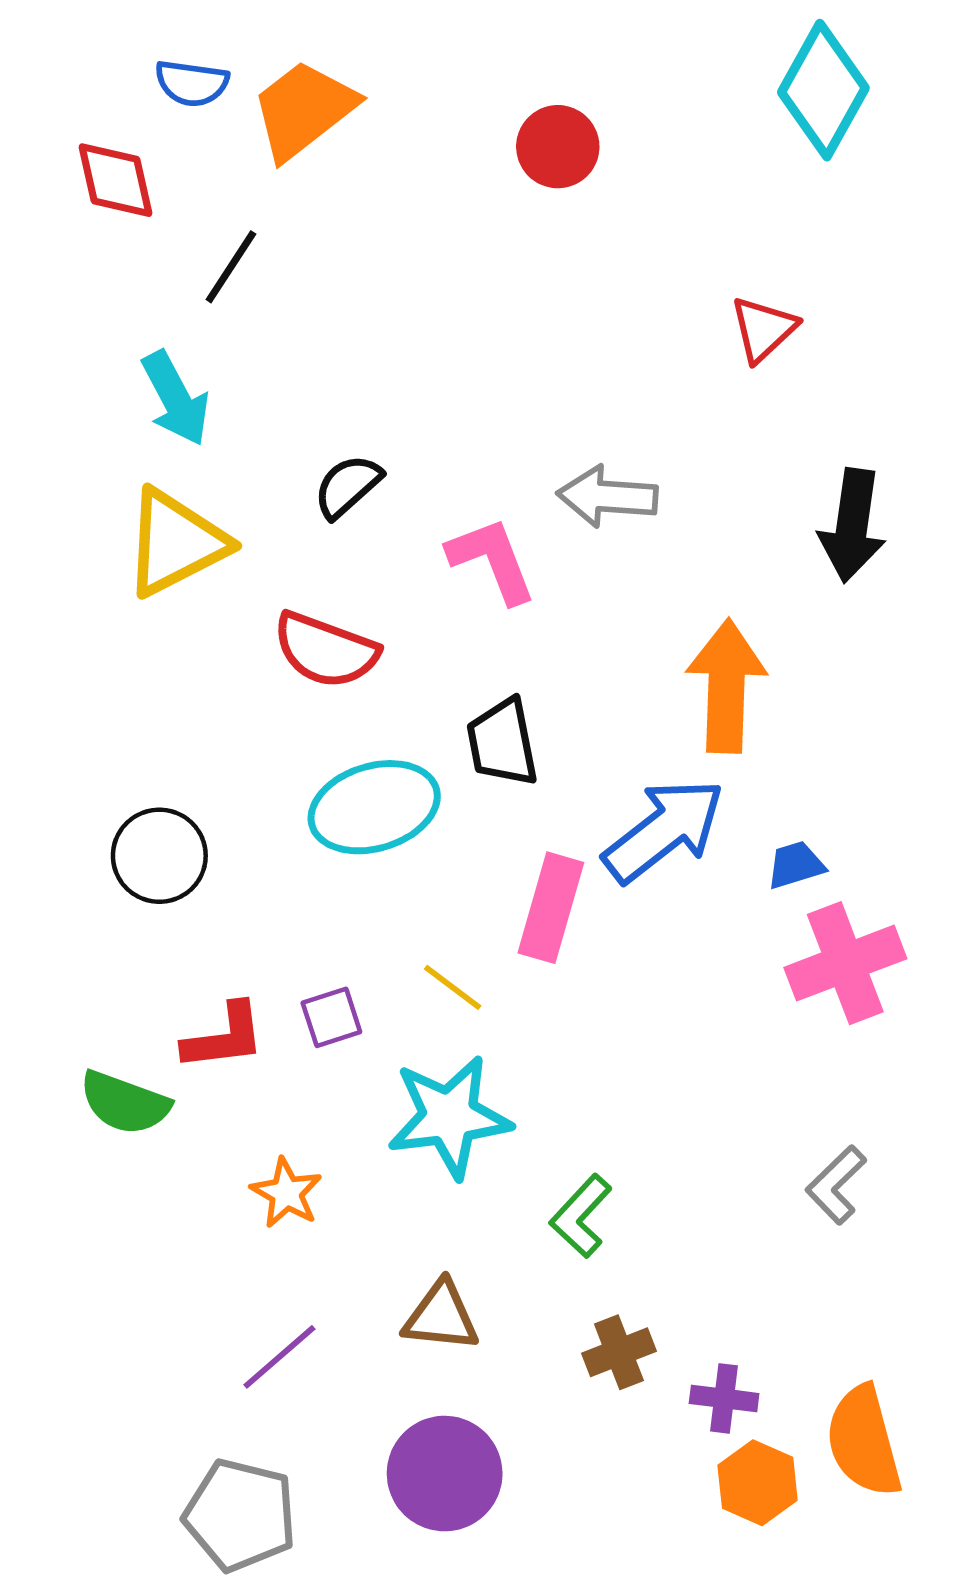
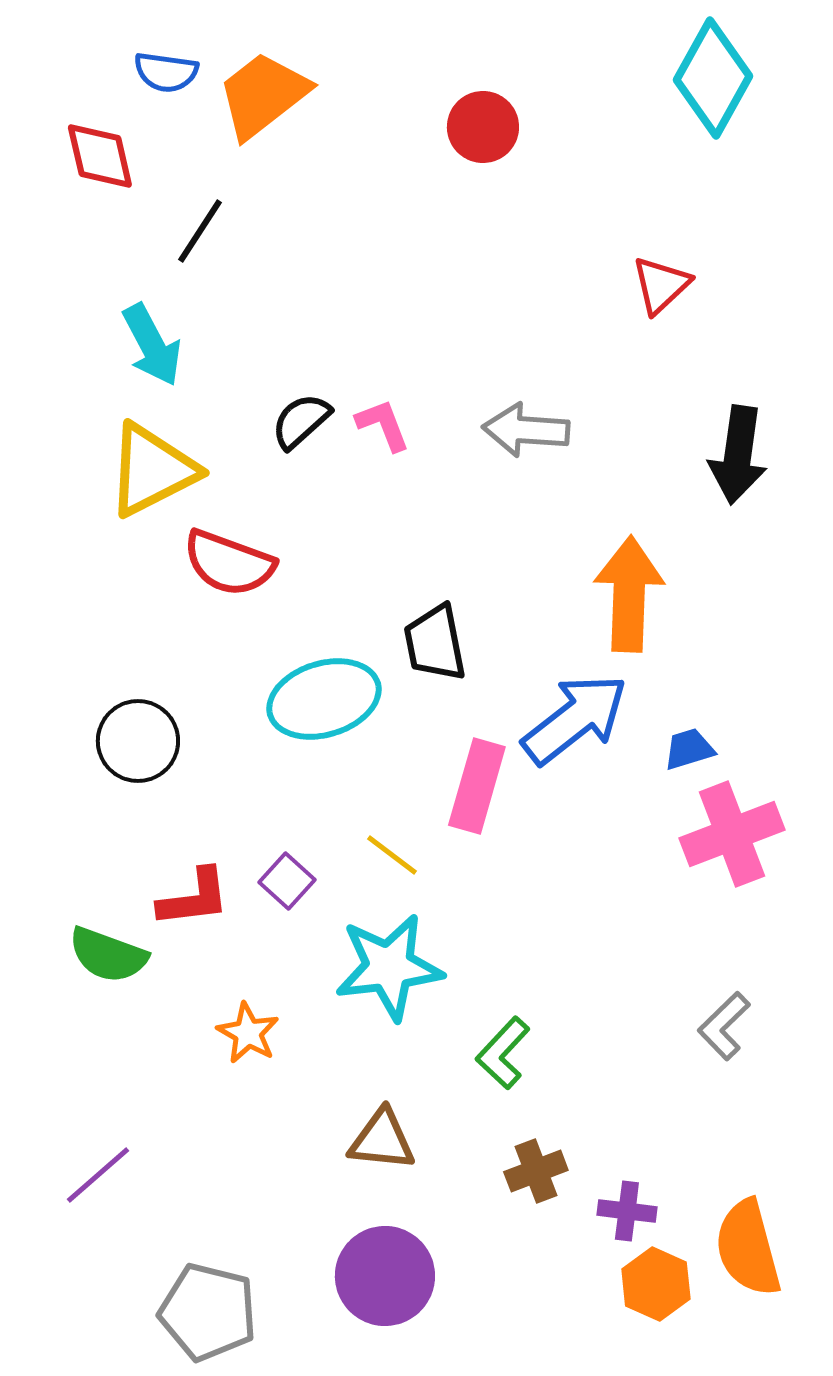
pink L-shape: (492, 560) -> (383, 425), moved, size x0.7
red semicircle: (326, 650) -> (229, 563), moved
purple square: (331, 1017) -> (287, 881), turned -30
purple line: (279, 1357) -> (98, 1175), moved

